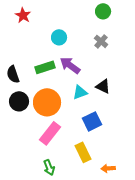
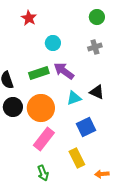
red star: (23, 15) -> (29, 18), moved
gray cross: (101, 41) -> (95, 47), turned 32

